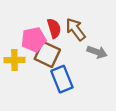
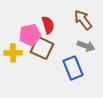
brown arrow: (76, 29) -> (83, 20), moved
blue rectangle: (62, 79) -> (73, 68), moved

